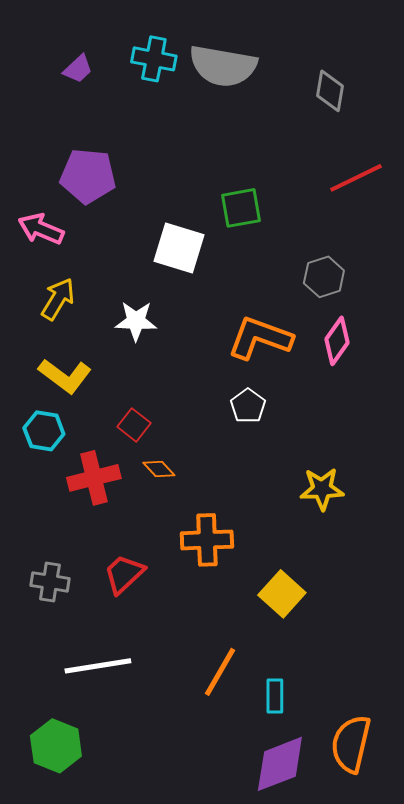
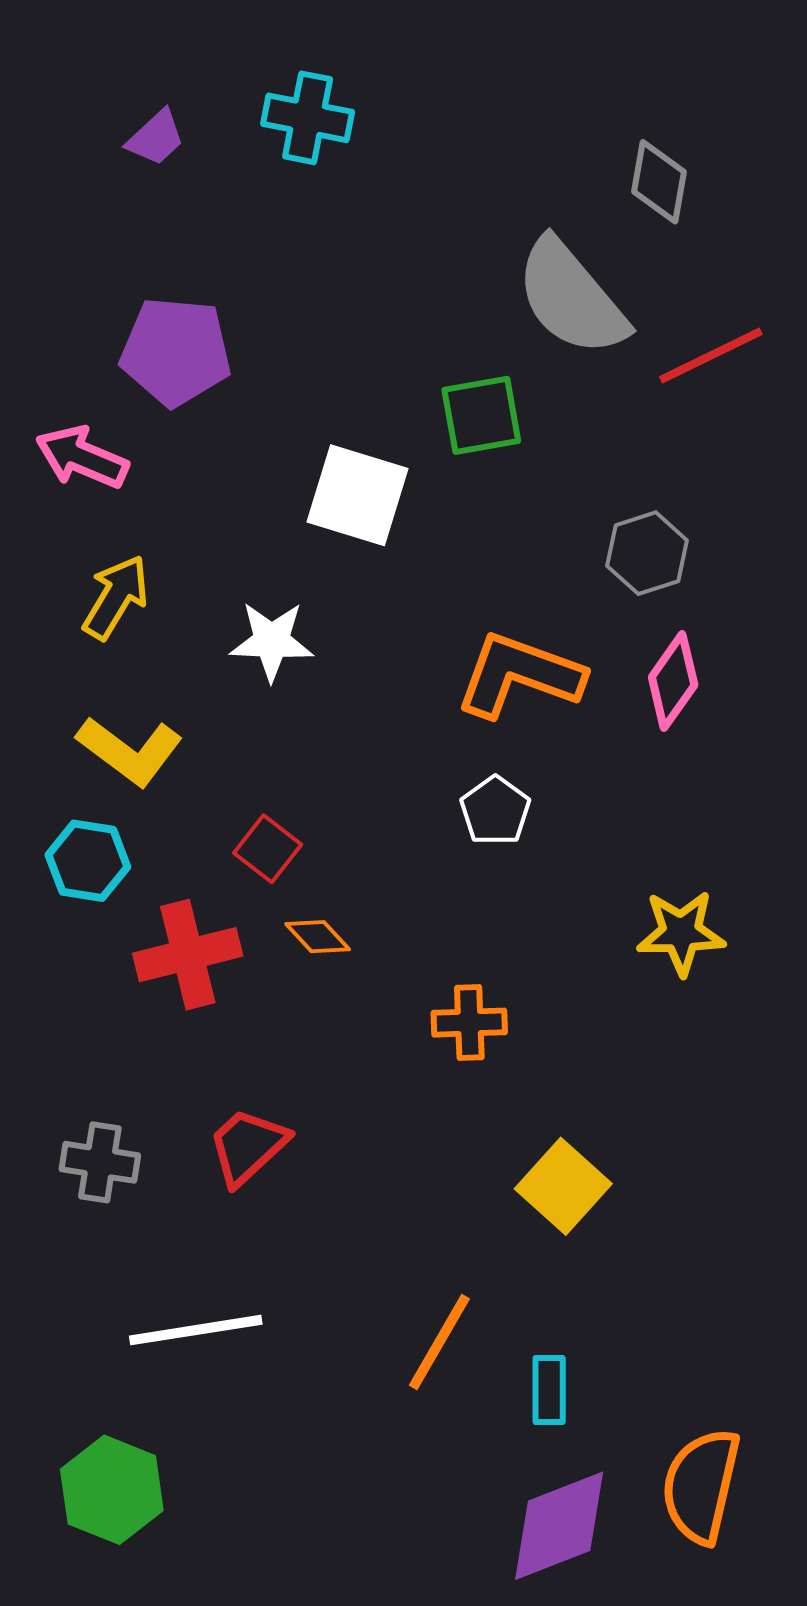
gray semicircle: (223, 66) -> (571, 298), moved, turned 40
yellow star: (322, 489) -> (681, 933), moved
orange cross: (207, 540) -> (469, 1023), moved, size x0.7

